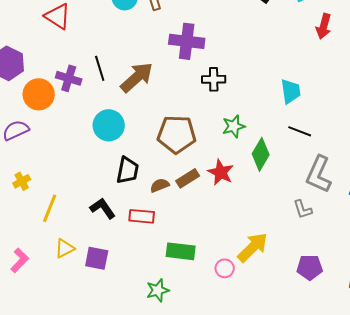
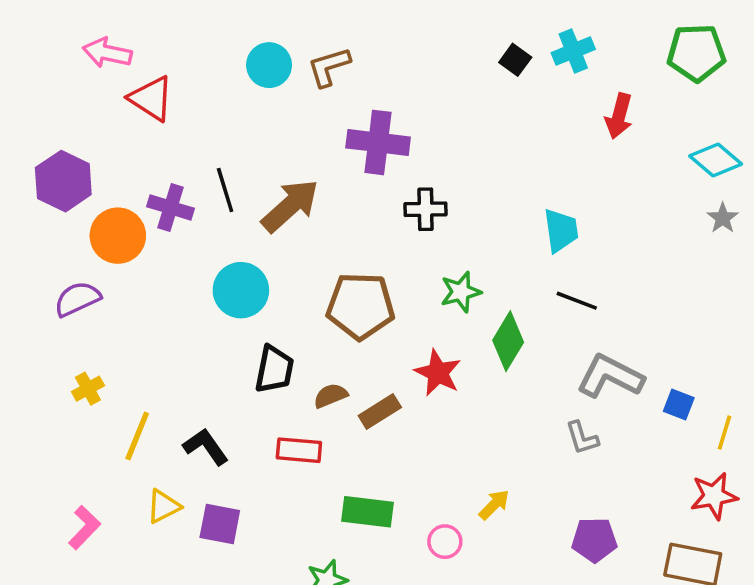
gray L-shape: (319, 174) -> (610, 376), turned 93
brown rectangle: (188, 178) -> (380, 411), moved
black L-shape: (103, 208) -> (206, 447), moved
yellow arrow: (253, 247) -> (494, 505), size x0.6

